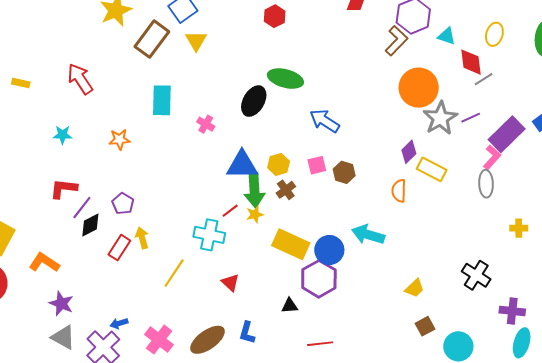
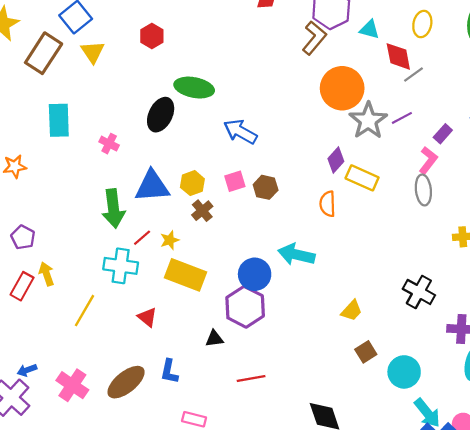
red hexagon: (275, 16) -> (152, 36), moved
purple rectangle: (507, 134) -> (443, 134), size x0.5
green arrow: (254, 190) -> (113, 208), moved
yellow rectangle: (291, 244) -> (186, 275), moved

